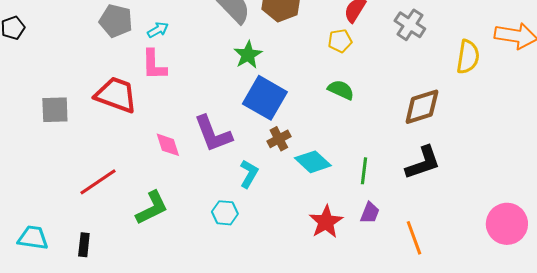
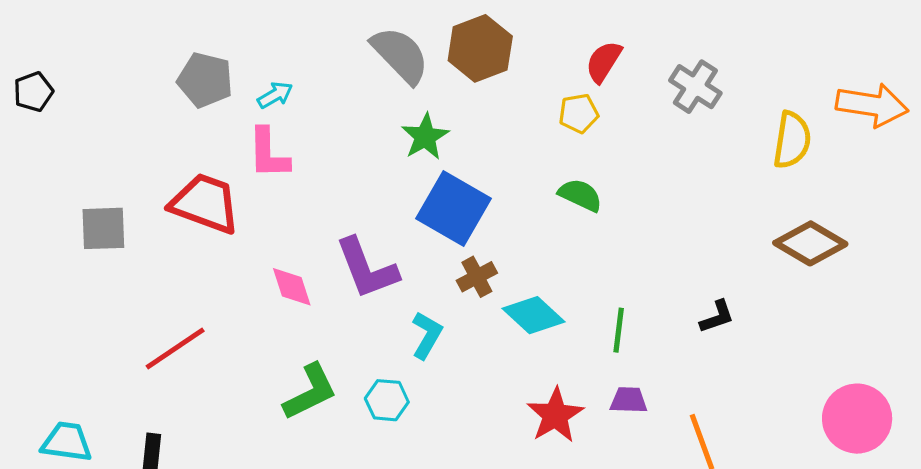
brown diamond: (422, 107) -> (810, 243), moved, turned 48
black L-shape: (423, 163) -> (717, 317), size x0.6
green L-shape: (152, 208) -> (310, 392), moved
purple trapezoid: (370, 213) -> (629, 400), turned -110

